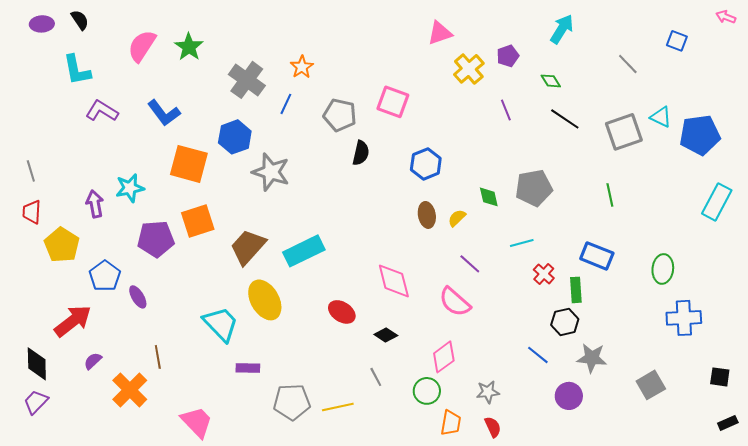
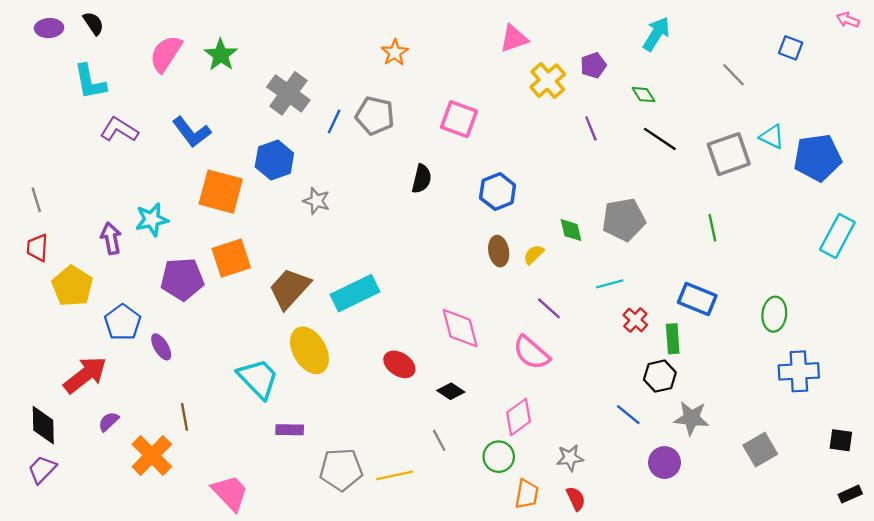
orange star: (302, 67) -> (395, 53), moved
gray pentagon: (340, 115) -> (375, 116), moved
gray star: (271, 172) -> (316, 201), size x0.6

